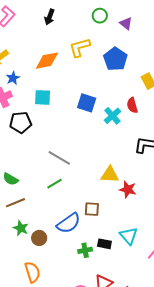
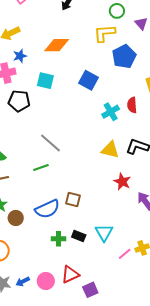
yellow L-shape: (80, 47) -> (104, 33), moved
blue square: (87, 103) -> (89, 80), moved
yellow triangle: (110, 175) -> (110, 150), moved
red star: (128, 189) -> (122, 182), moved

